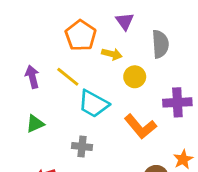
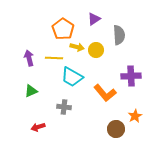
purple triangle: (125, 21) -> (94, 19), turned 32
yellow arrow: (112, 54) -> (77, 47), moved
yellow line: (68, 77) -> (54, 58), turned -36
yellow circle: (135, 77) -> (96, 50), moved

